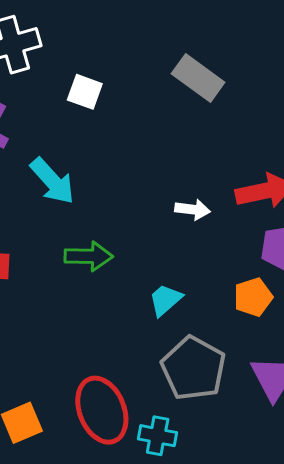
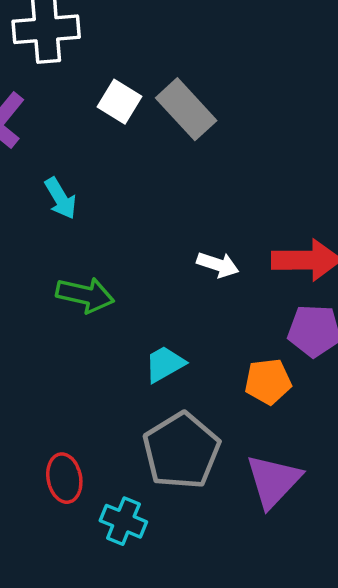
gray rectangle: (198, 78) -> (186, 109), moved
cyan arrow: (52, 181) -> (61, 198), size x0.7
red ellipse: (102, 410) -> (64, 478), size x0.6

